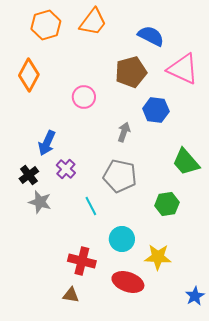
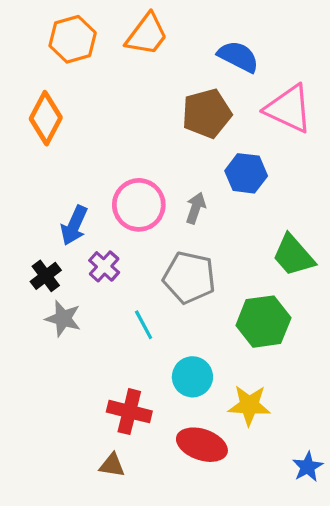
pink circle: (84, 97) -> (139, 205), moved, size x1.4
green hexagon: (167, 204) -> (263, 322), size x1.4

